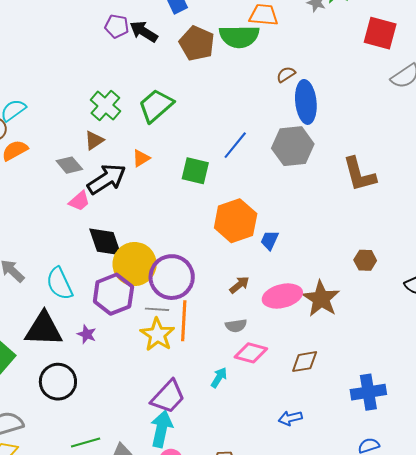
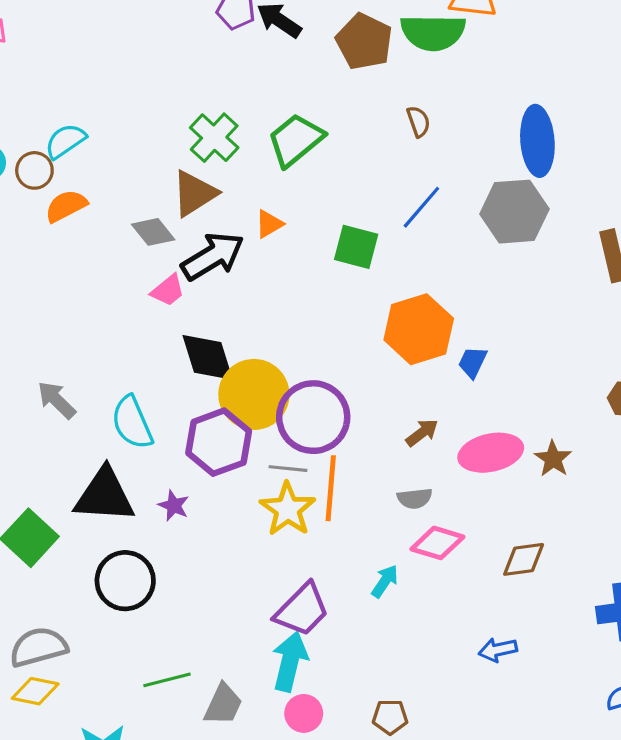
brown semicircle: (286, 74) -> (418, 122), moved, turned 102
brown triangle: (94, 140) -> (194, 193), size x1.5
brown star: (321, 299) -> (553, 459), size x0.6

